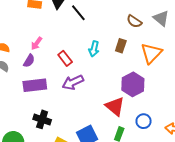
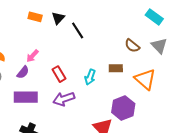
brown rectangle: (121, 46) -> (116, 68), turned 64
cyan arrow: (94, 49) -> (90, 77), moved
orange triangle: (151, 53) -> (145, 79), turned -40

